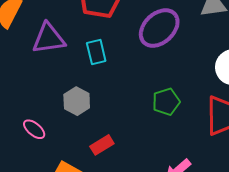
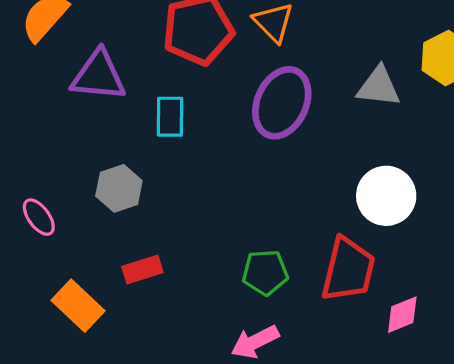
purple ellipse: (159, 28) -> (282, 103), turned -36
green pentagon: (166, 102) -> (265, 272), moved

